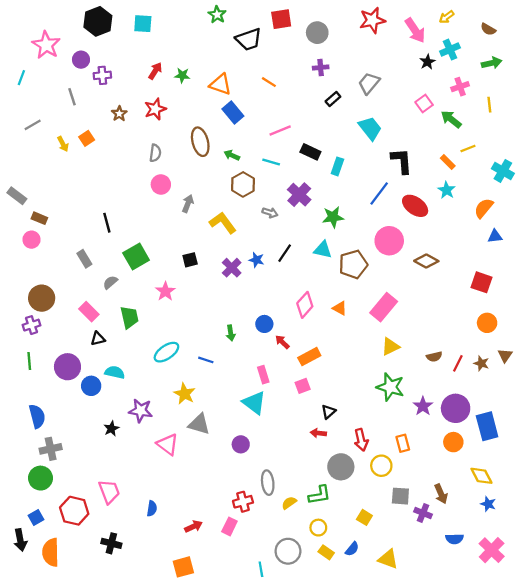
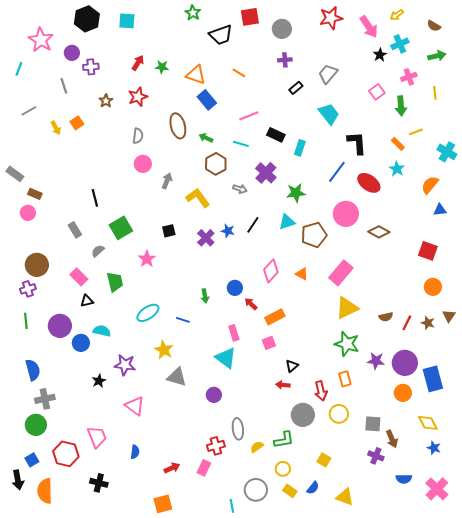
green arrow: (451, 119) -> (401, 106), turned -132
cyan triangle: (323, 250) -> (287, 222), turned -30
yellow triangle: (390, 346) -> (347, 308), size x1.4
purple star: (423, 406) -> (376, 361), turned -30
orange rectangle: (403, 443) -> (345, 379), moved
pink triangle: (168, 444) -> (135, 406), moved
gray square: (400, 496) -> (373, 424), moved

